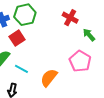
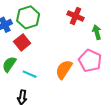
green arrow: (89, 35) -> (97, 32), turned 32
orange semicircle: (49, 78) -> (64, 69), moved

